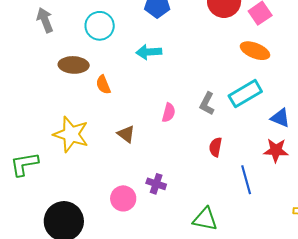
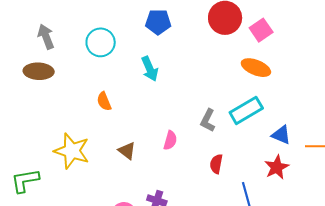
cyan arrow: (149, 52) -> (150, 69), turned -110
brown ellipse: (74, 65) -> (39, 71), moved
pink semicircle: (169, 113) -> (170, 140), moved
red star: (276, 150) -> (277, 167), turned -30

